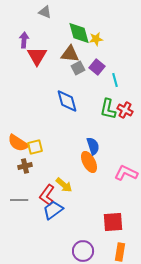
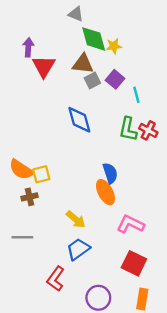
gray triangle: (45, 12) -> (76, 14), moved
pink L-shape: (126, 173) -> (130, 224), moved
red L-shape: (47, 195) -> (56, 279), moved
blue trapezoid: (53, 210) -> (78, 249), moved
red square: (113, 222) -> (134, 263), turned 30

